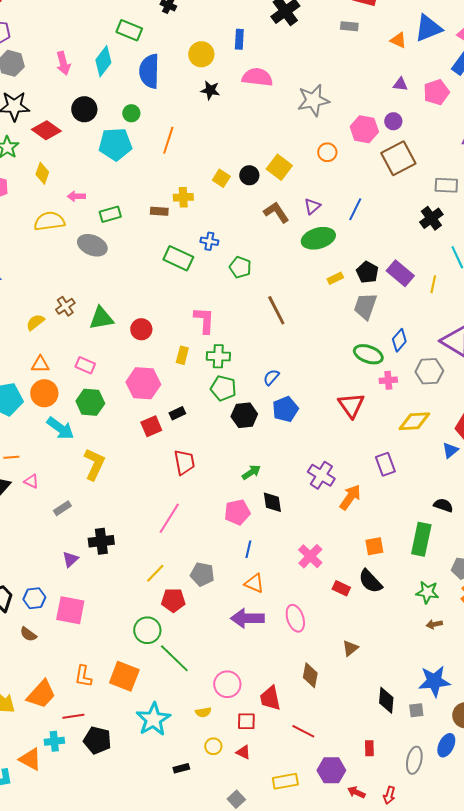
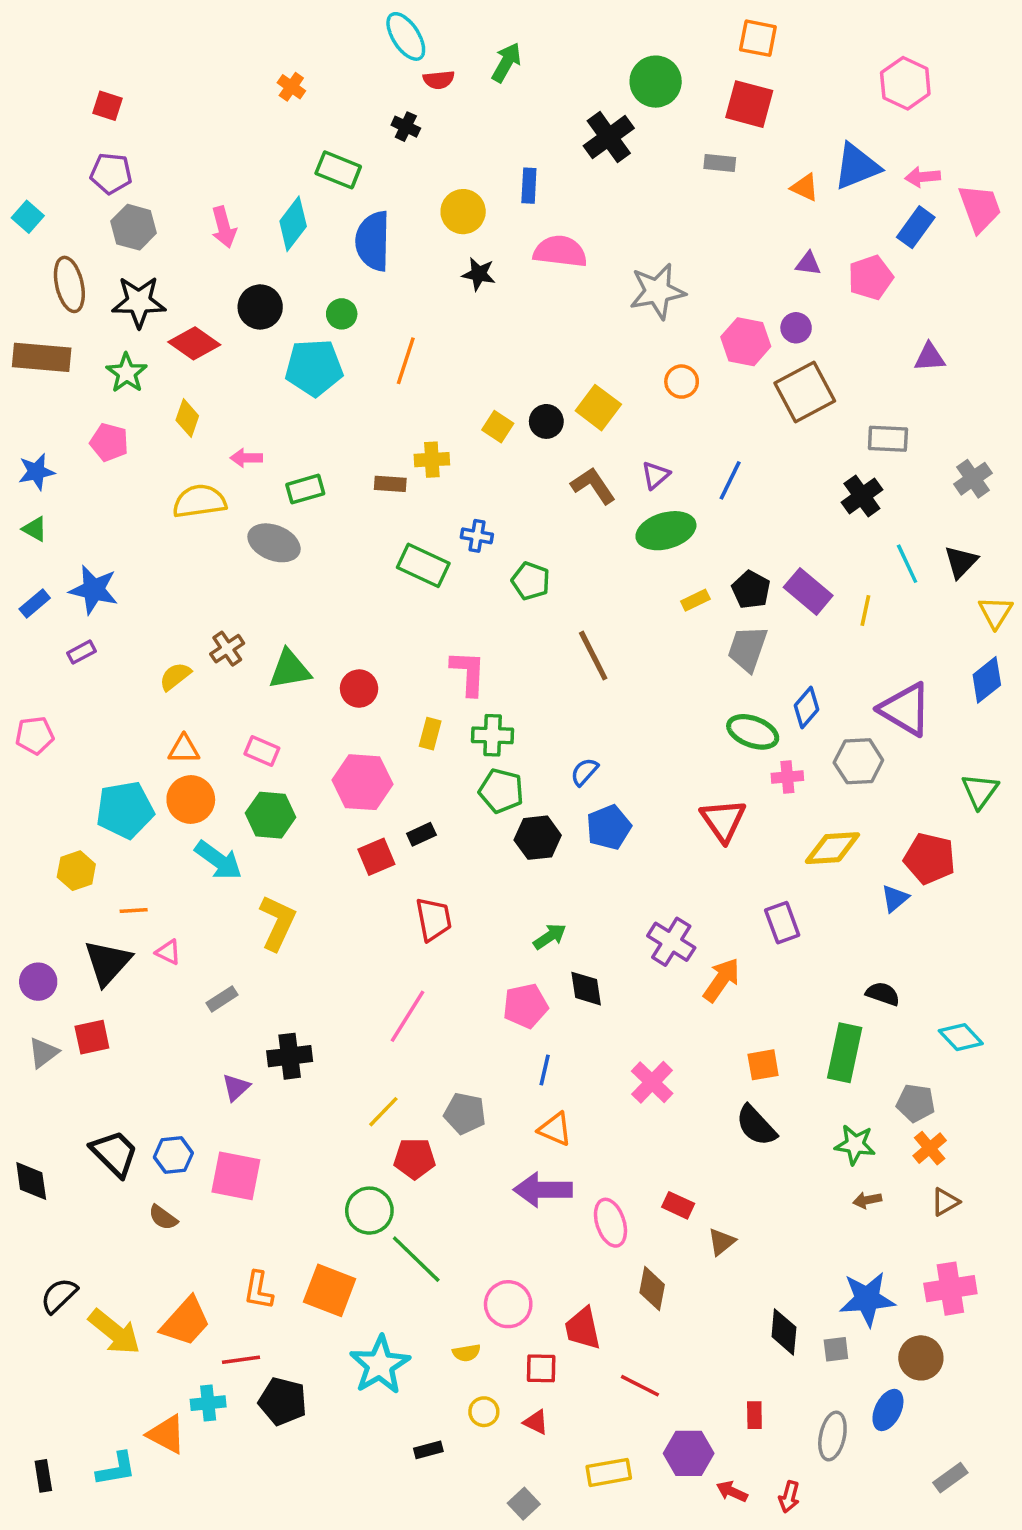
red rectangle: (341, 588) -> (678, 1205), moved
pink ellipse: (295, 618) -> (610, 1223), moved

